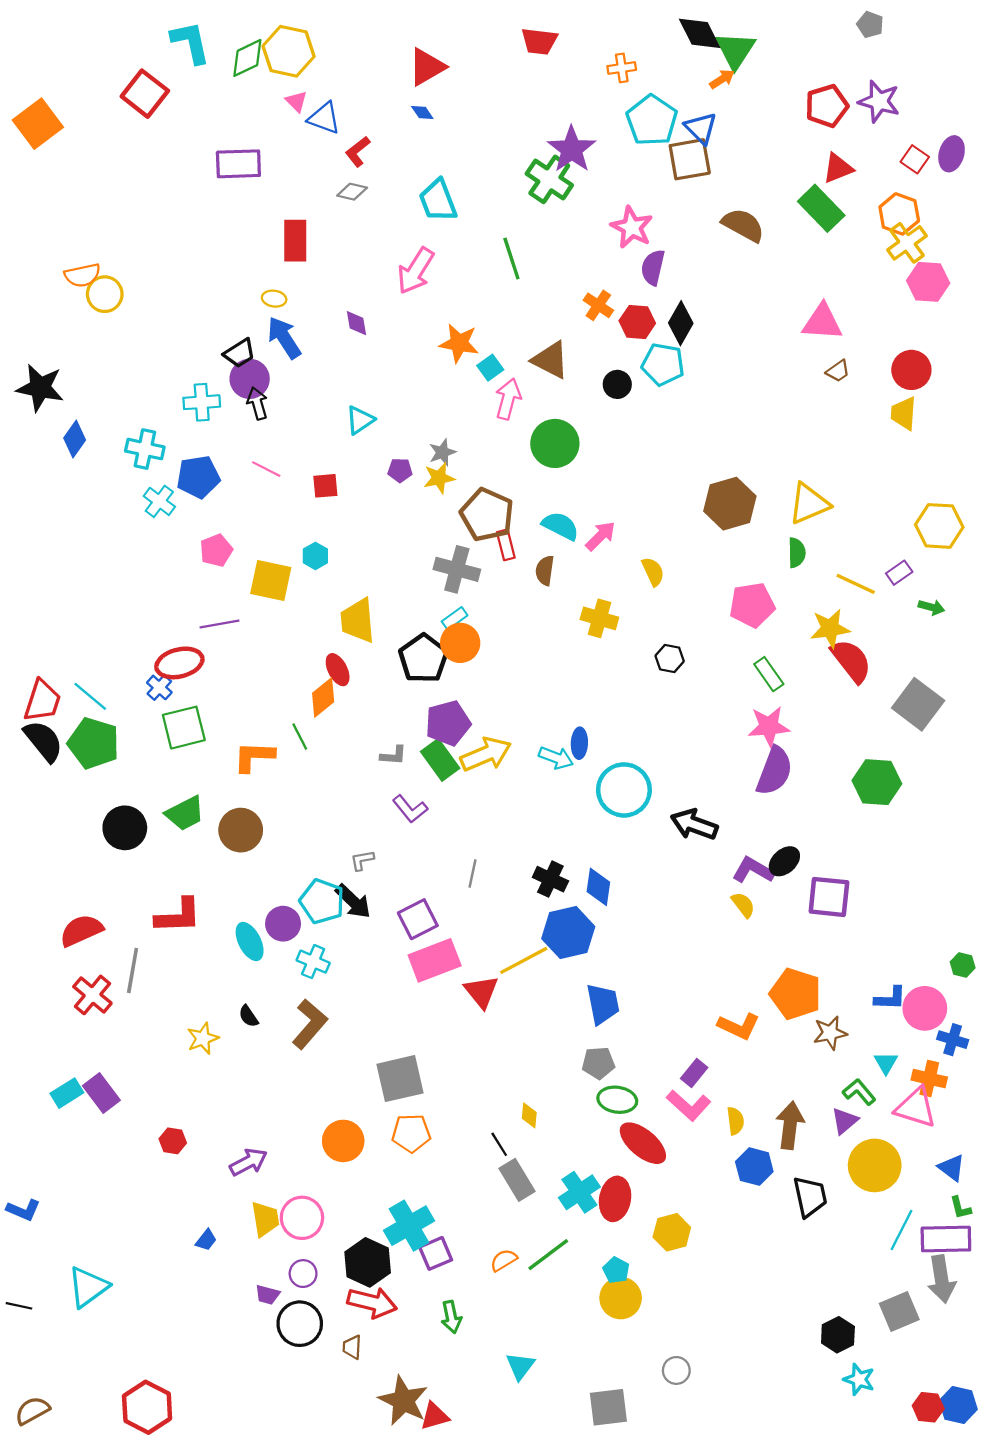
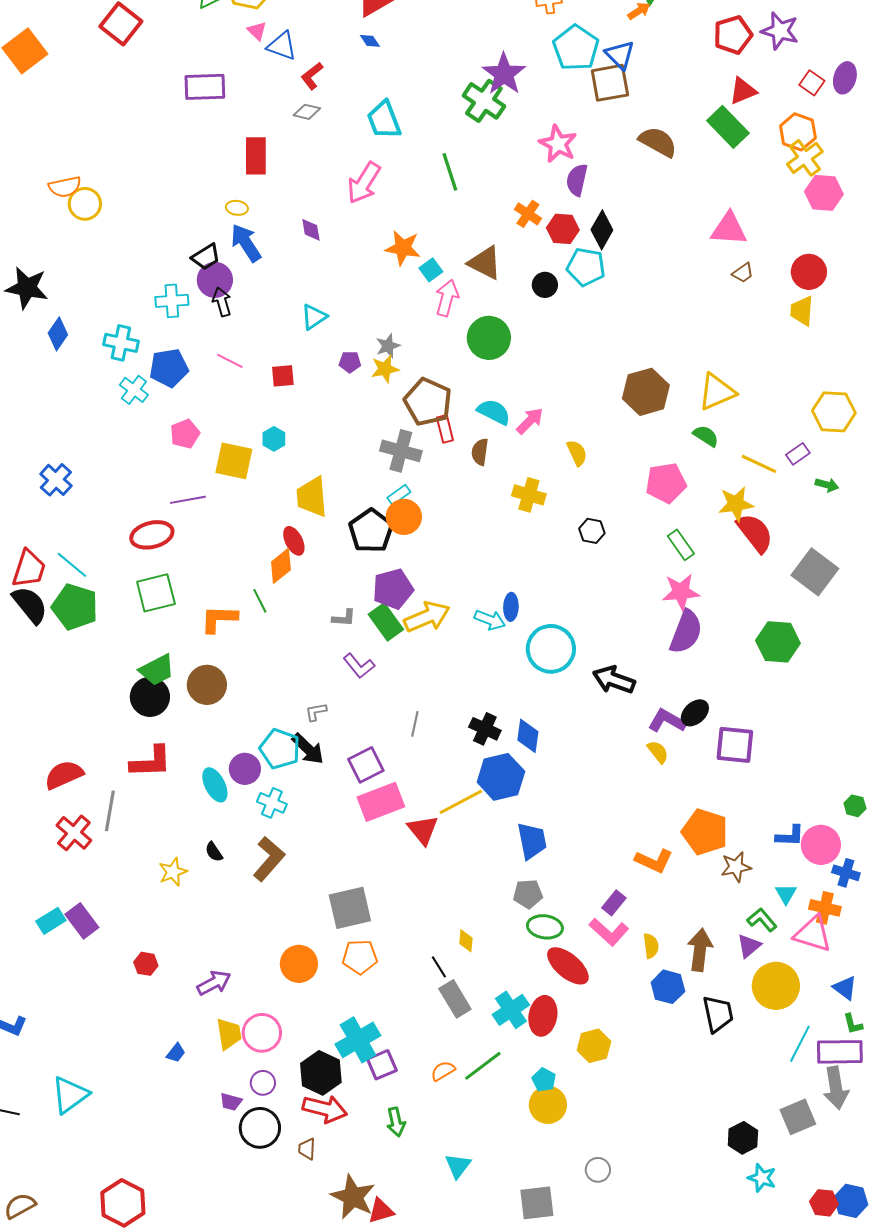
green semicircle: (797, 553) -> (706, 436), turned -56
blue cross: (159, 687) -> (56, 480), moved, size x1.4
black circle: (125, 828) -> (150, 697), moved

